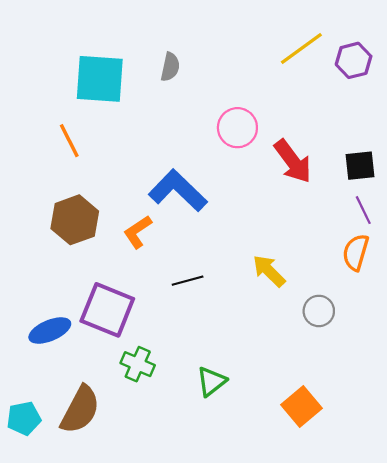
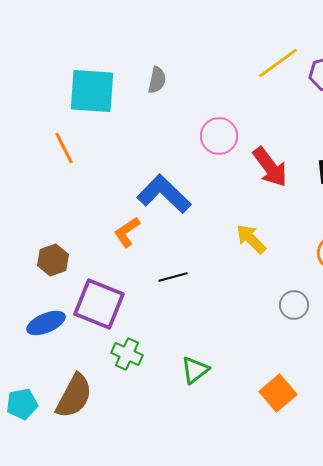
brown hexagon: (75, 220) -> (53, 260), moved, size x0.7
yellow arrow: (269, 271) -> (251, 239), moved

